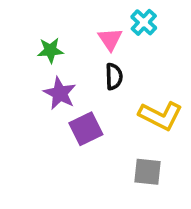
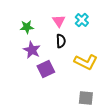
cyan cross: (144, 22) -> (82, 20), moved
gray square: (148, 172) -> (86, 98), moved

